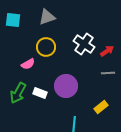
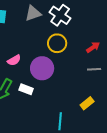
white cross: (84, 44) -> (60, 15), moved
yellow circle: (46, 47) -> (57, 43), moved
purple circle: (66, 86) -> (42, 68), moved

